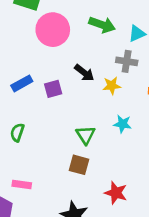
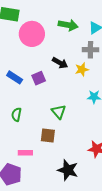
blue rectangle: (22, 83) -> (15, 77), turned 70
green triangle: (86, 135) -> (59, 112), moved
brown square: (79, 165) -> (48, 135), moved

